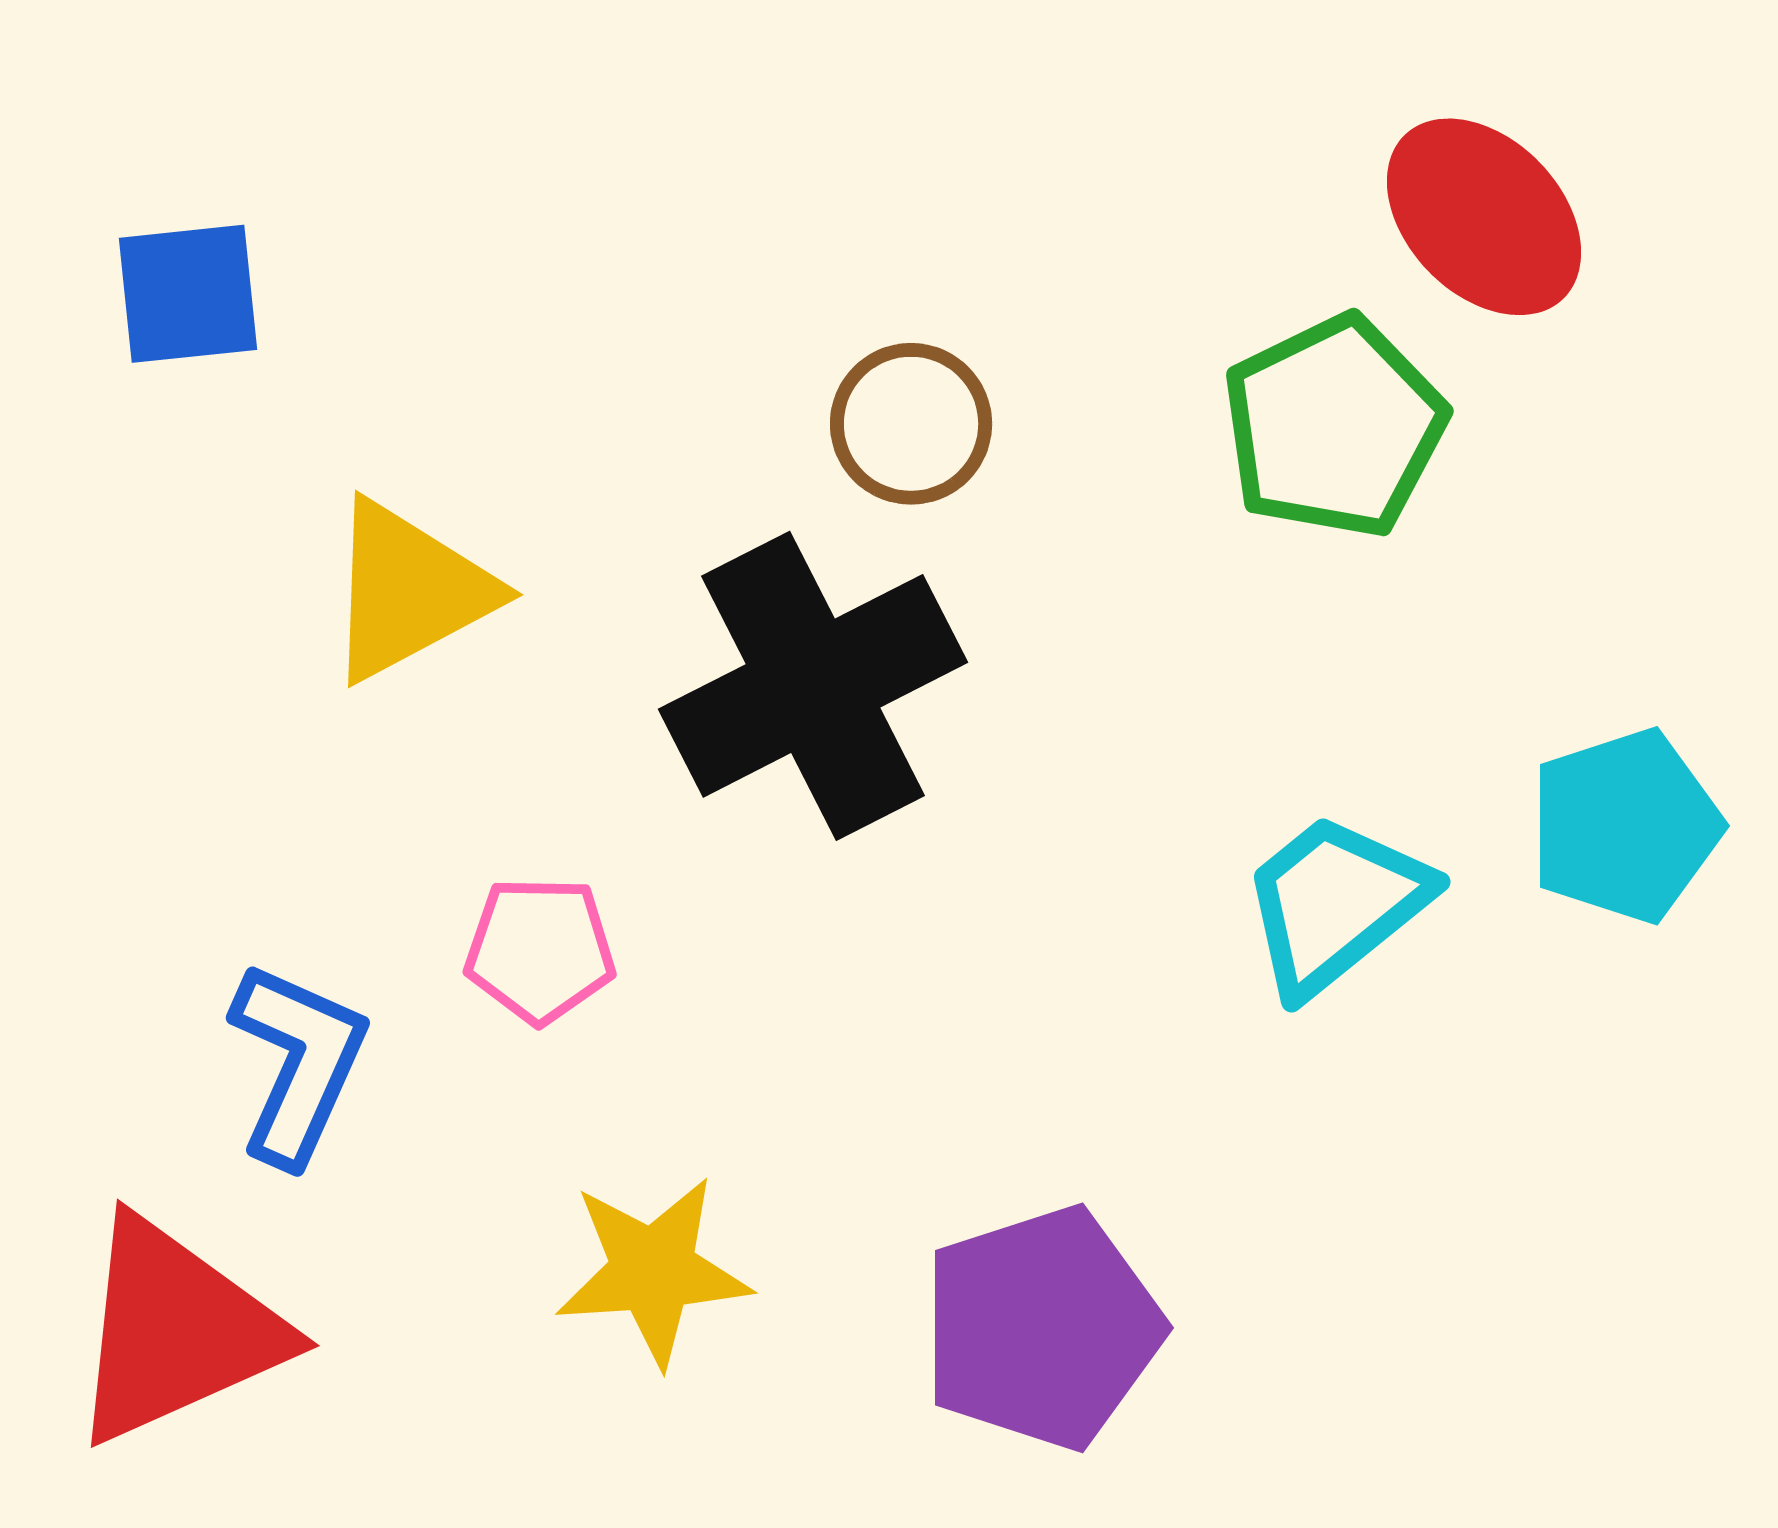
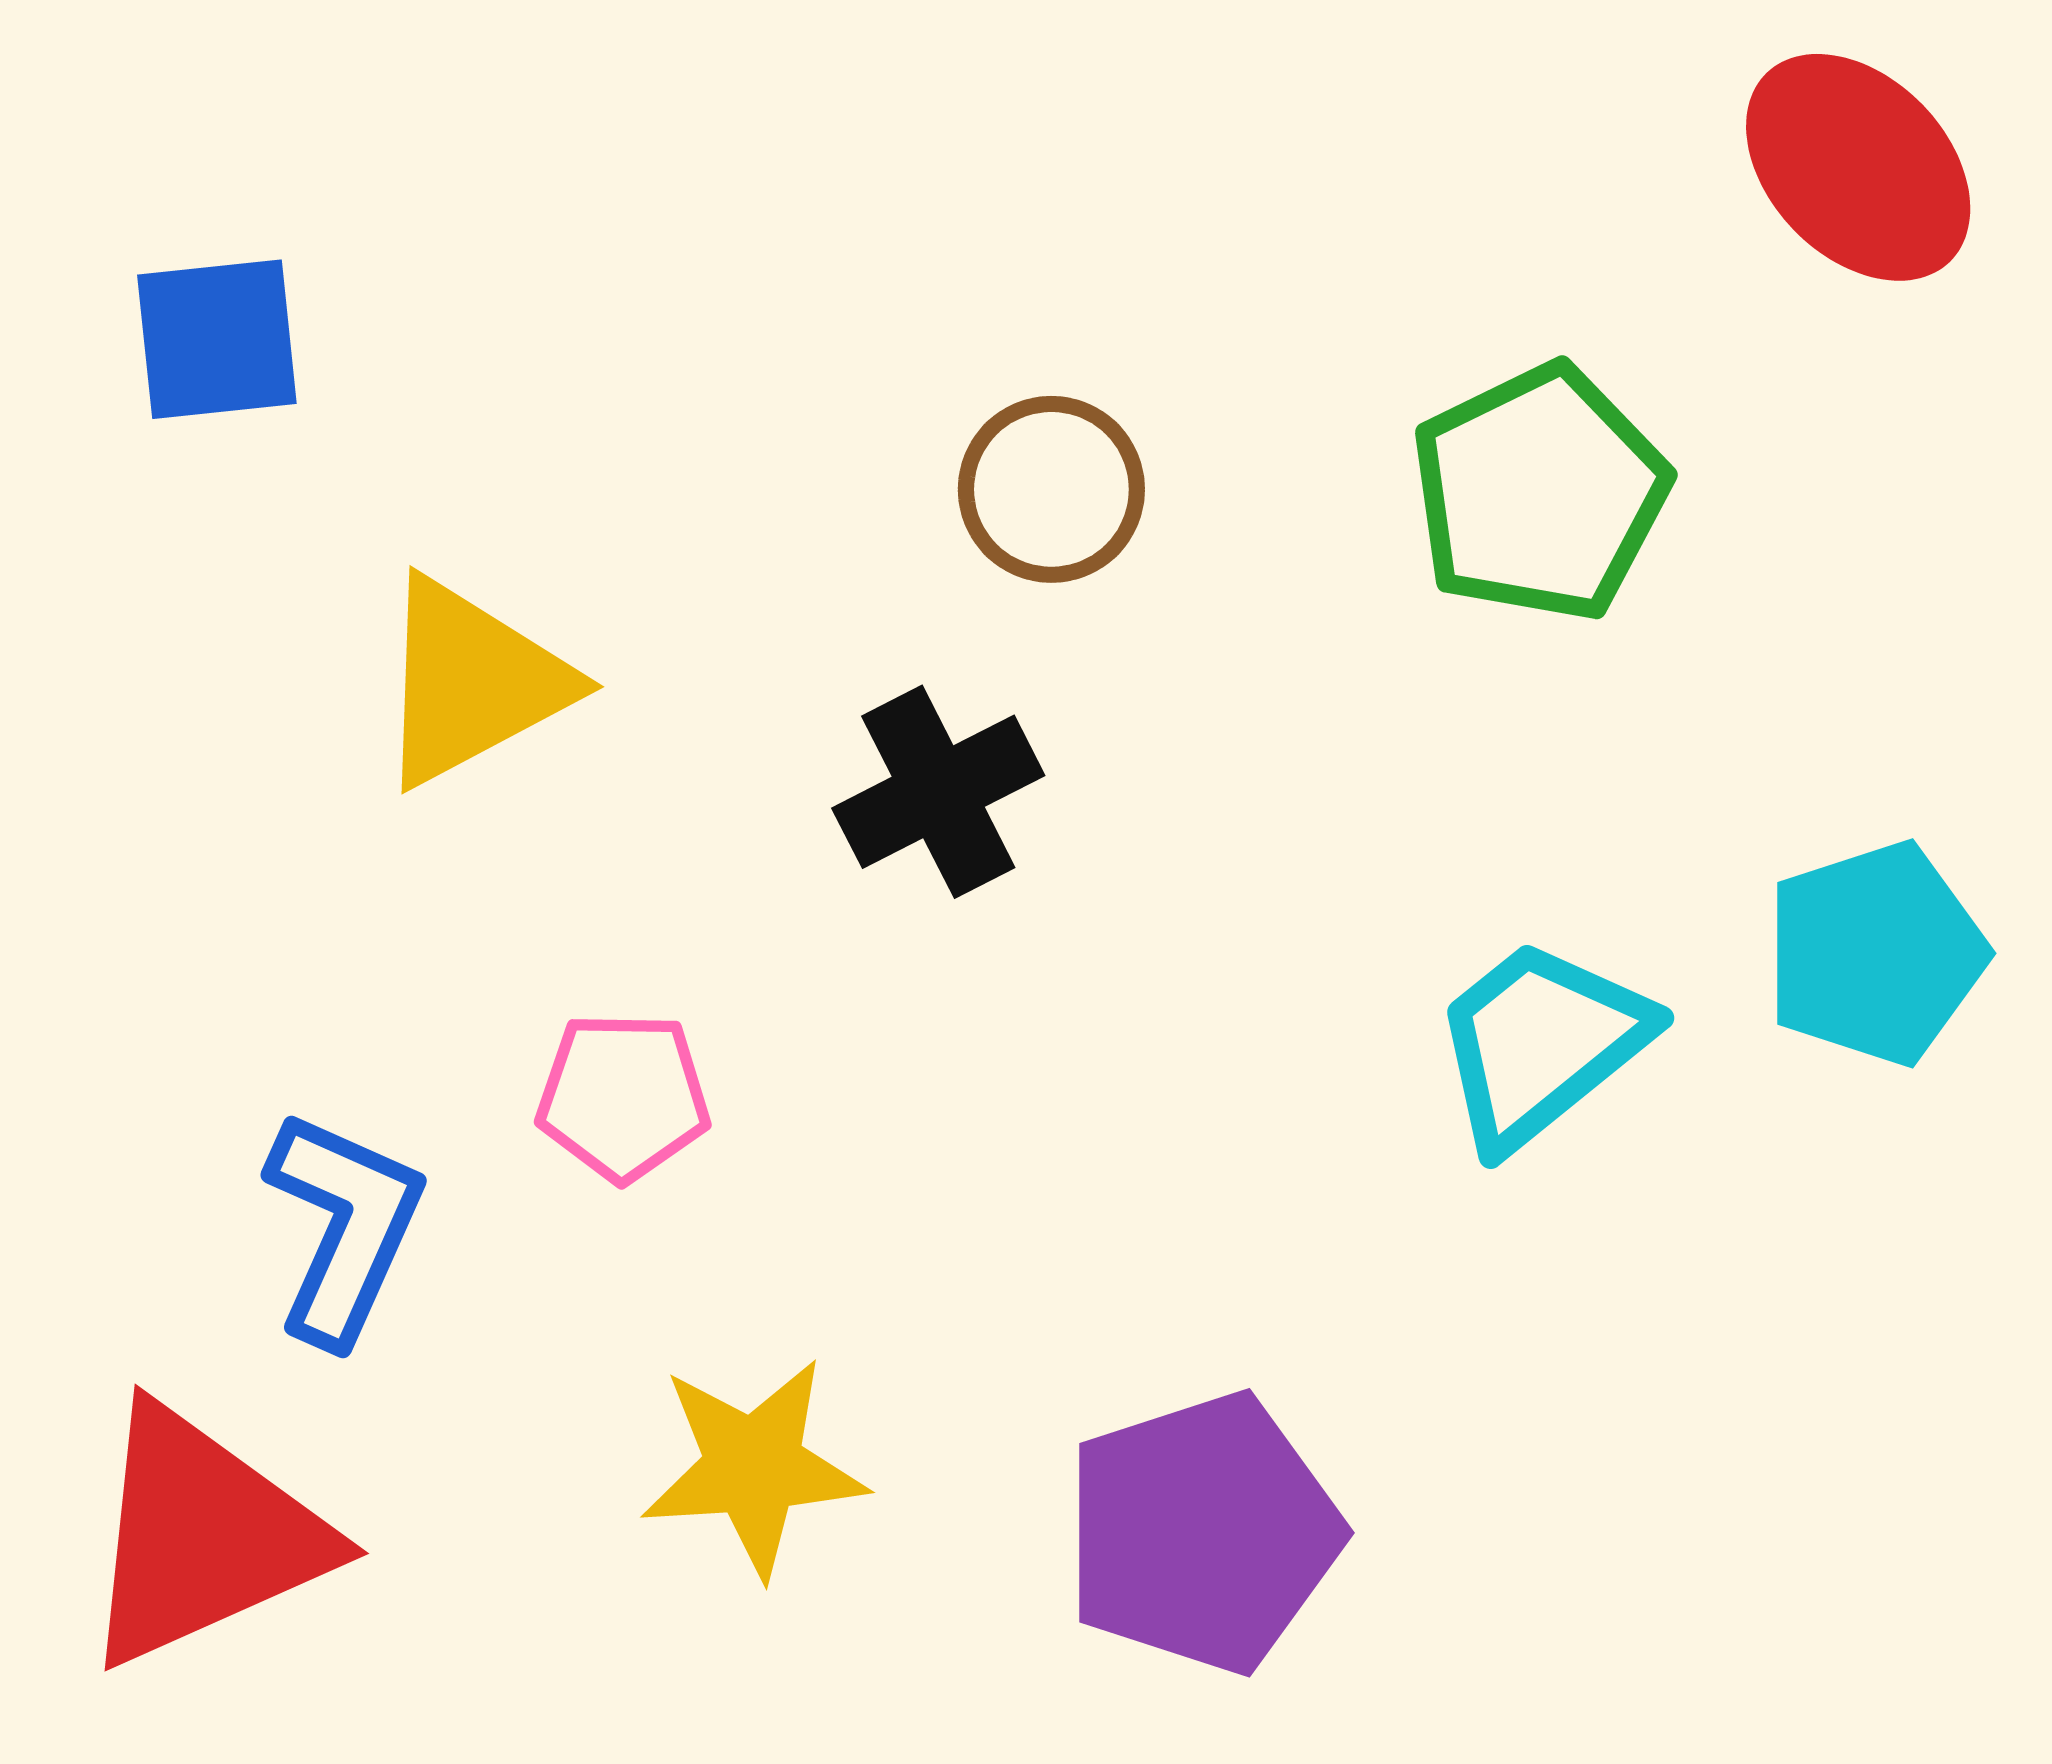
red ellipse: (1484, 217) -> (1858, 167), moved
black cross: (813, 686) -> (938, 792), size x0.6

